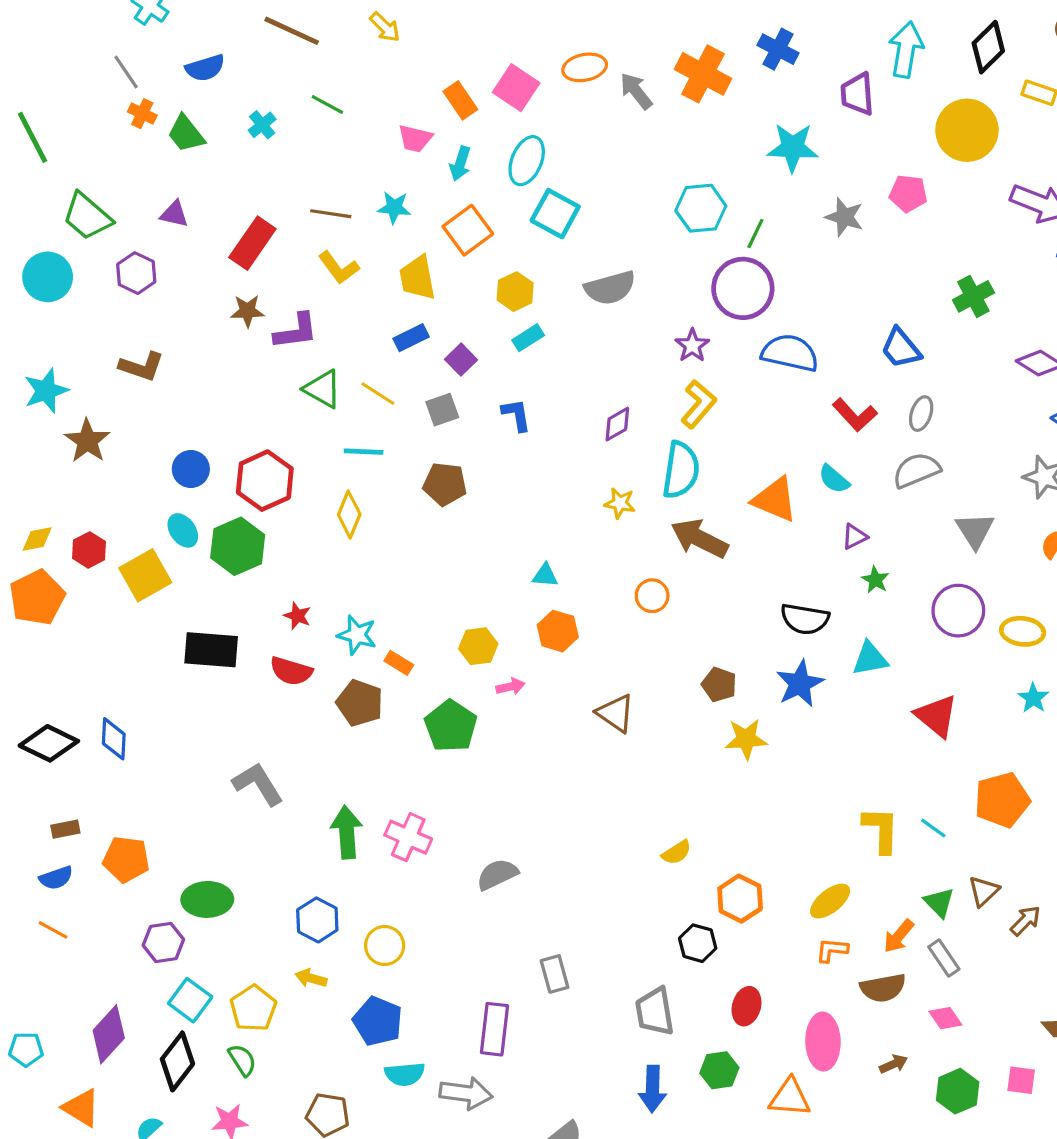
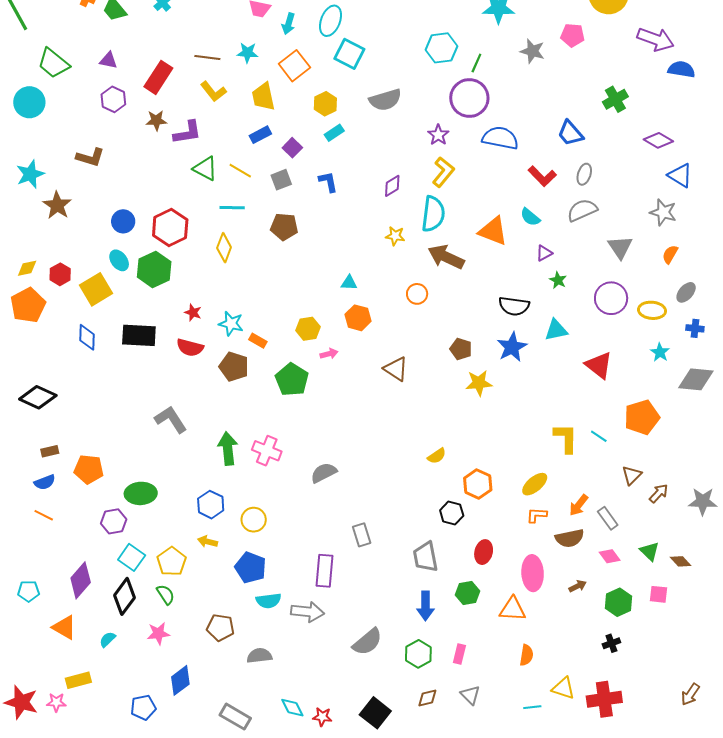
purple hexagon: (136, 273) -> (113, 99), moved
blue diamond: (114, 739) -> (87, 337), moved
green triangle: (939, 903) -> (650, 551), moved

